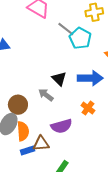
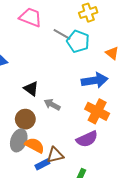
black triangle: (59, 79) -> (31, 89), moved
orange cross: (88, 108) -> (97, 111), size x1.6
purple semicircle: (61, 126) -> (87, 139), moved
orange semicircle: (23, 131) -> (35, 145), turned -48

